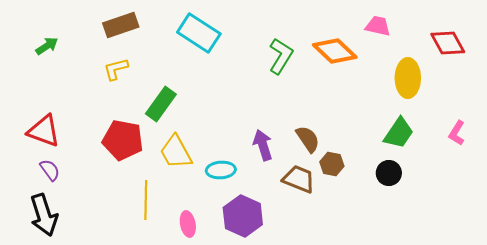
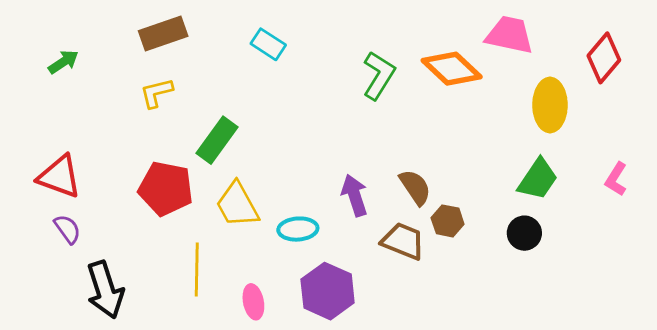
pink trapezoid: (378, 26) -> (510, 35), size x1.4
cyan rectangle: (199, 33) -> (268, 44), size x0.6
red diamond: (448, 43) -> (604, 58), turned 69
black arrow: (44, 215) -> (105, 290), moved

